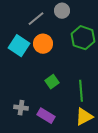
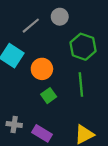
orange circle: (43, 44) -> (42, 69), moved
green line: (81, 91) -> (81, 84), moved

